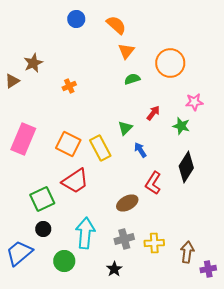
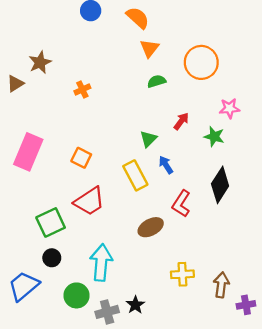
orange square: (68, 144) -> (81, 158), size x0.7
yellow rectangle: (100, 148) -> (135, 175), moved
gray cross: (124, 239) -> (107, 312), moved

